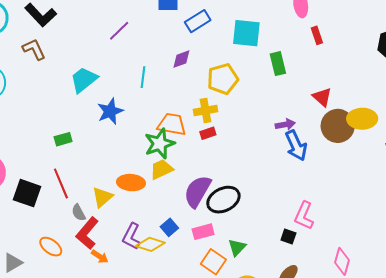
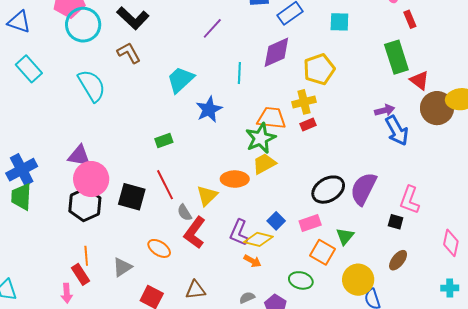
cyan square: (246, 33) -> (339, 22), size x0.7
purple diamond: (181, 59) -> (276, 52), size x1.6
green rectangle: (278, 64) -> (396, 57), moved, size x1.4
purple semicircle: (197, 191) -> (363, 189), moved
orange arrow: (100, 257) -> (252, 261), moved

